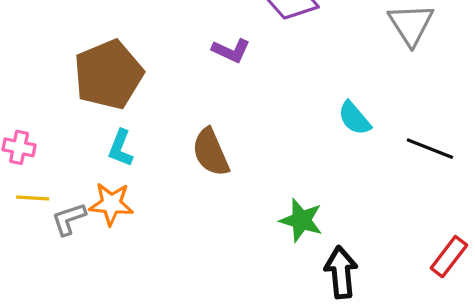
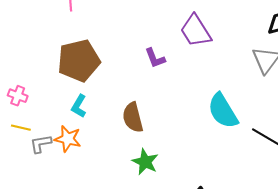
purple L-shape: (231, 51) -> (155, 58), turned 35
cyan semicircle: (354, 118) -> (223, 111), size x1.6
green star: (301, 220) -> (145, 162), moved

